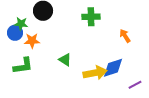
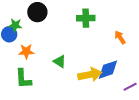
orange star: (32, 41) -> (26, 51), moved
green L-shape: (23, 66) -> (23, 79), moved, turned 95

